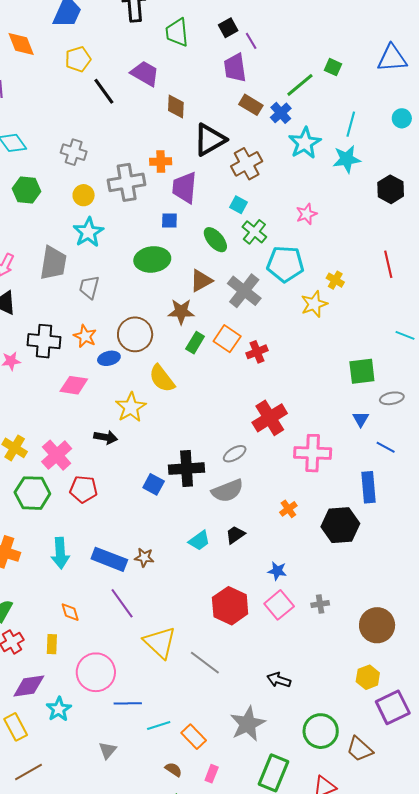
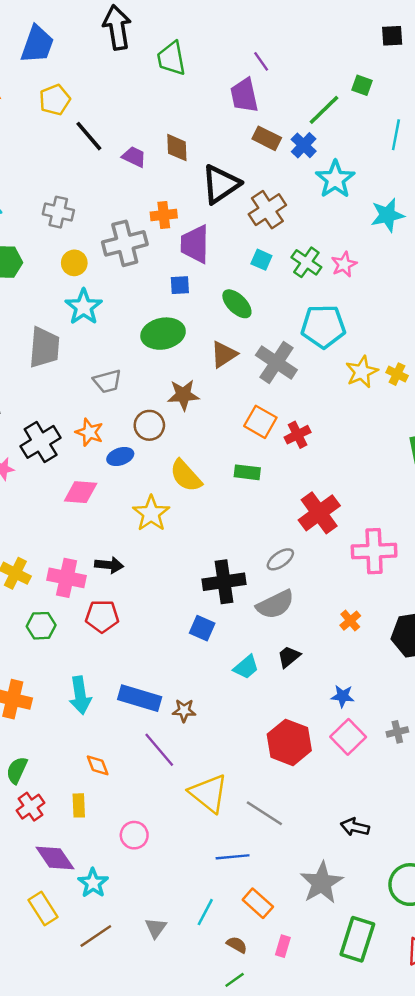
black square: (228, 28) -> (392, 36), moved, turned 30
purple trapezoid: (145, 73) -> (134, 157), moved, size x0.7
cyan line: (351, 124) -> (396, 135), moved
cyan star: (347, 159) -> (387, 215), moved
green cross: (254, 232) -> (306, 262), moved
yellow cross: (335, 280) -> (397, 374), moved
gray trapezoid: (89, 287) -> (107, 381), moved, turned -115
brown star: (181, 312) -> (183, 395), moved
brown circle: (135, 334) -> (149, 425), size x0.7
black cross: (44, 341) -> (41, 442), turned -32
green rectangle: (195, 343) -> (247, 472), moved, turned 70
black arrow: (106, 437) -> (109, 565), moved
pink cross: (57, 455) -> (67, 578), turned -32
blue square: (154, 484) -> (202, 628), moved
green hexagon: (32, 493) -> (41, 626), size x0.7
brown star: (144, 557) -> (184, 710), moved
pink circle: (96, 672) -> (134, 835), size x0.6
purple diamond: (29, 686) -> (55, 858), turned 68
blue line: (128, 703) -> (233, 857), moved
cyan line: (159, 725) -> (205, 912), moved, turned -40
brown line: (29, 772) -> (96, 936), moved

